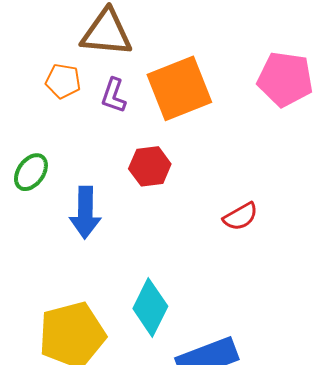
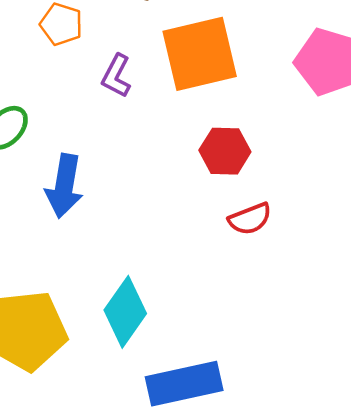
purple L-shape: (114, 95) -> (116, 76), moved
red hexagon: (150, 166) -> (225, 151), moved

